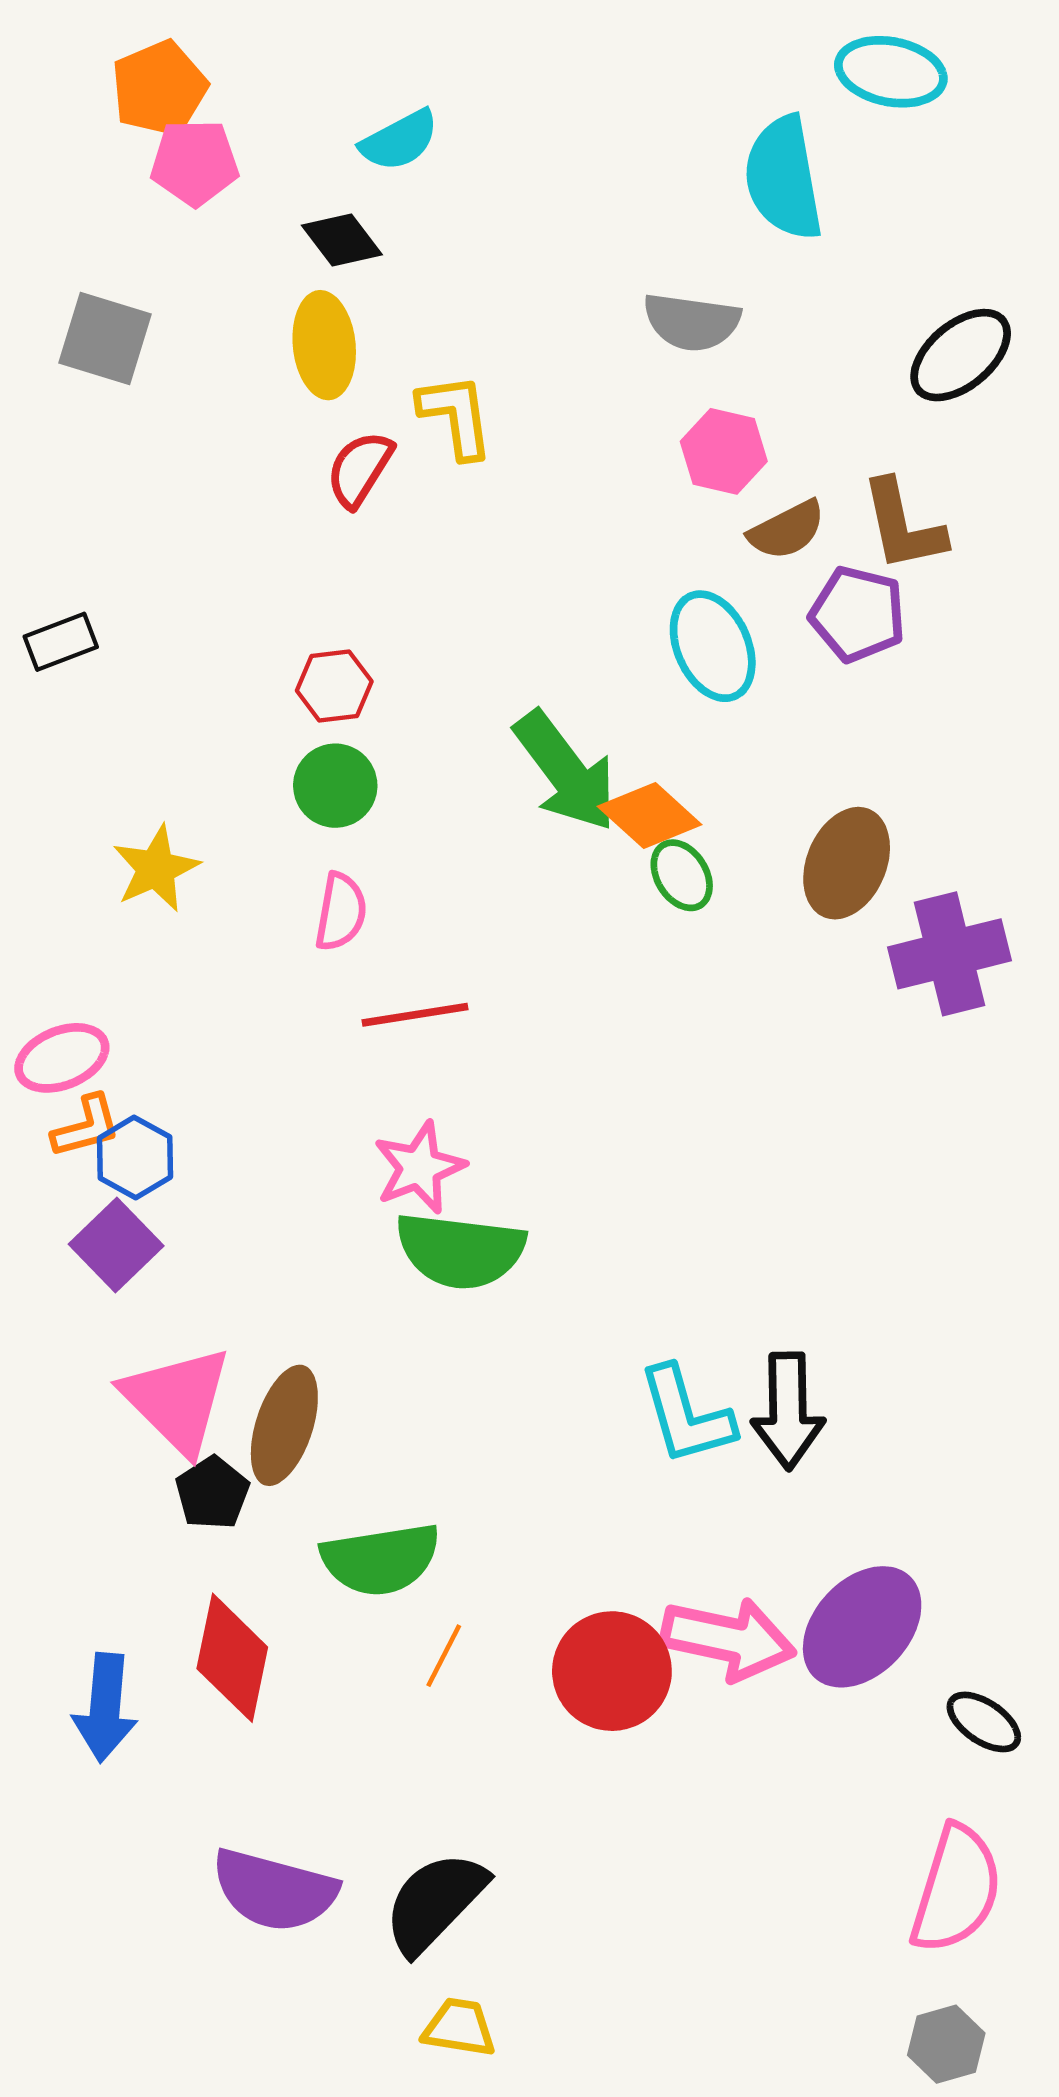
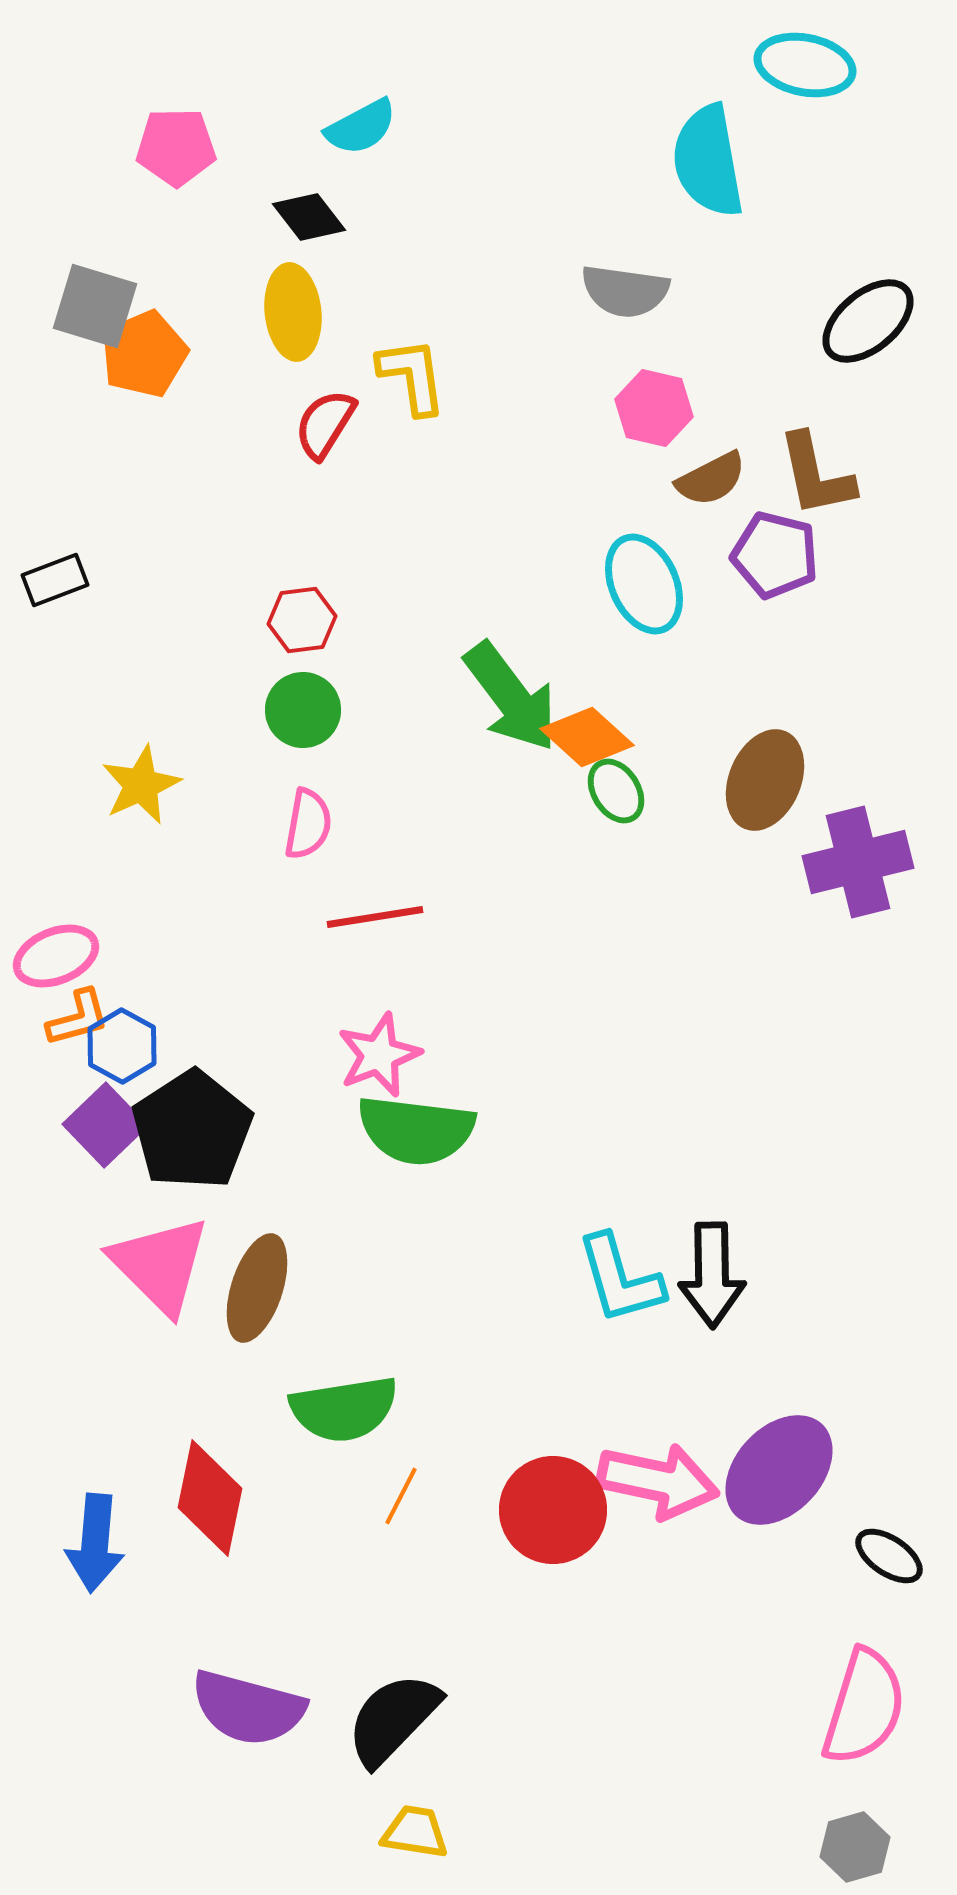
orange pentagon: (159, 88) -> (144, 354), moved
black pentagon: (212, 1493) -> (192, 1130), moved, size x1.8

